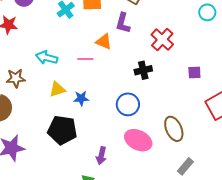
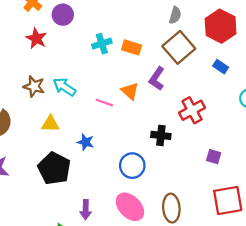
brown star: (16, 78) -> (34, 86), moved
yellow triangle: (57, 89) -> (50, 124), moved
purple arrow: (101, 156) -> (86, 210), turned -30

